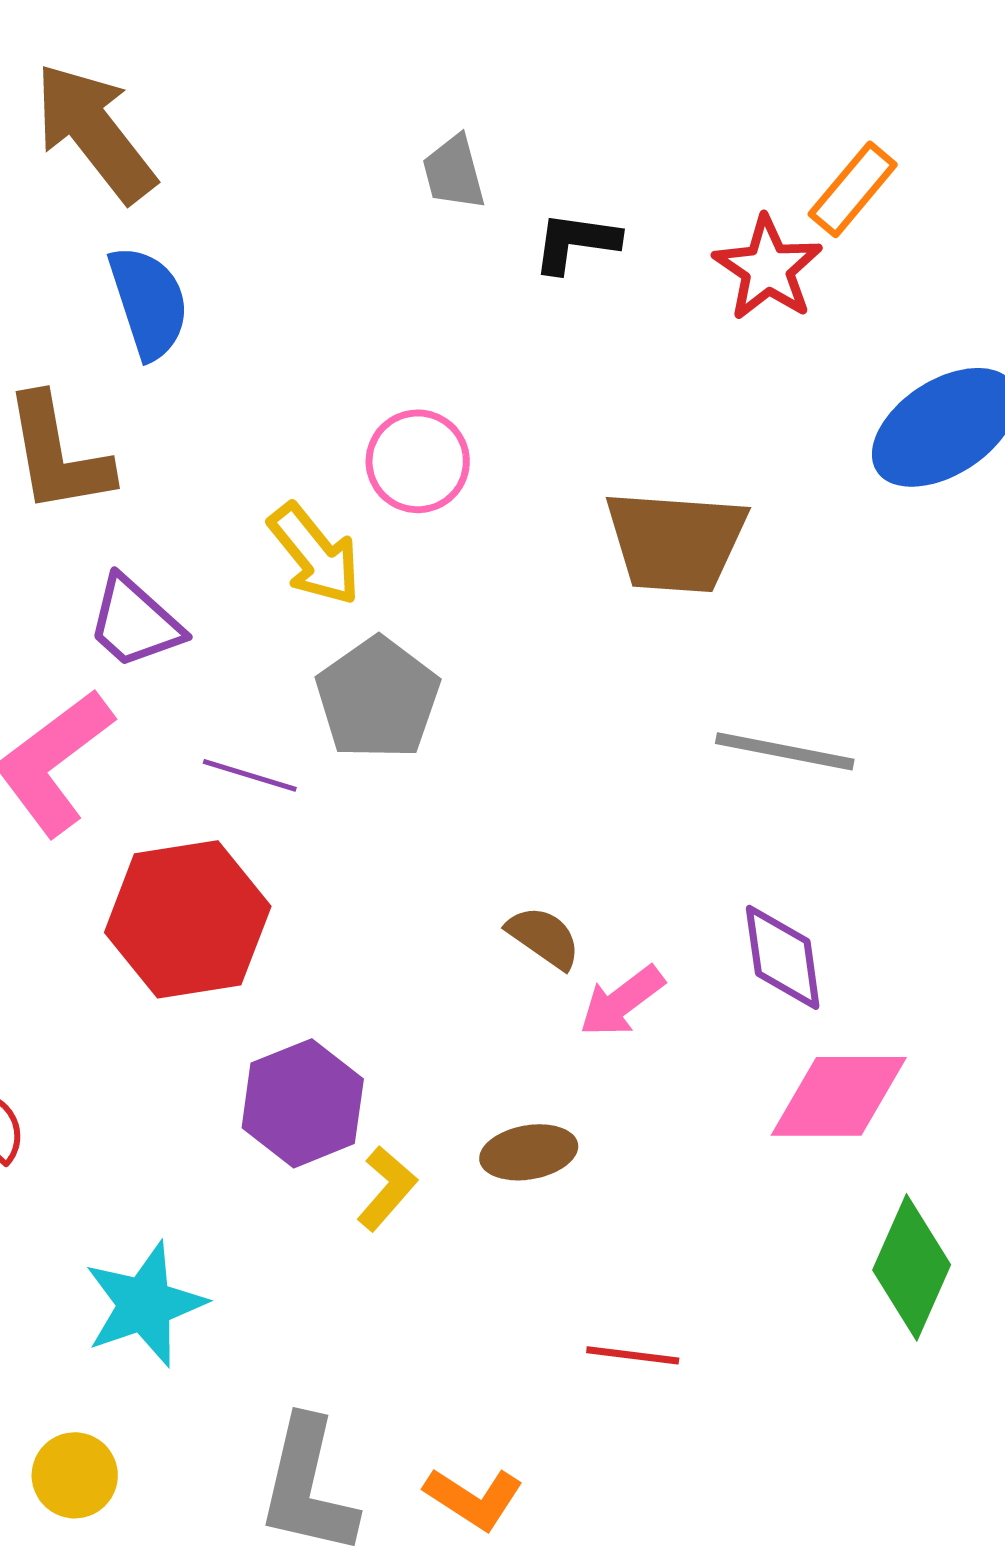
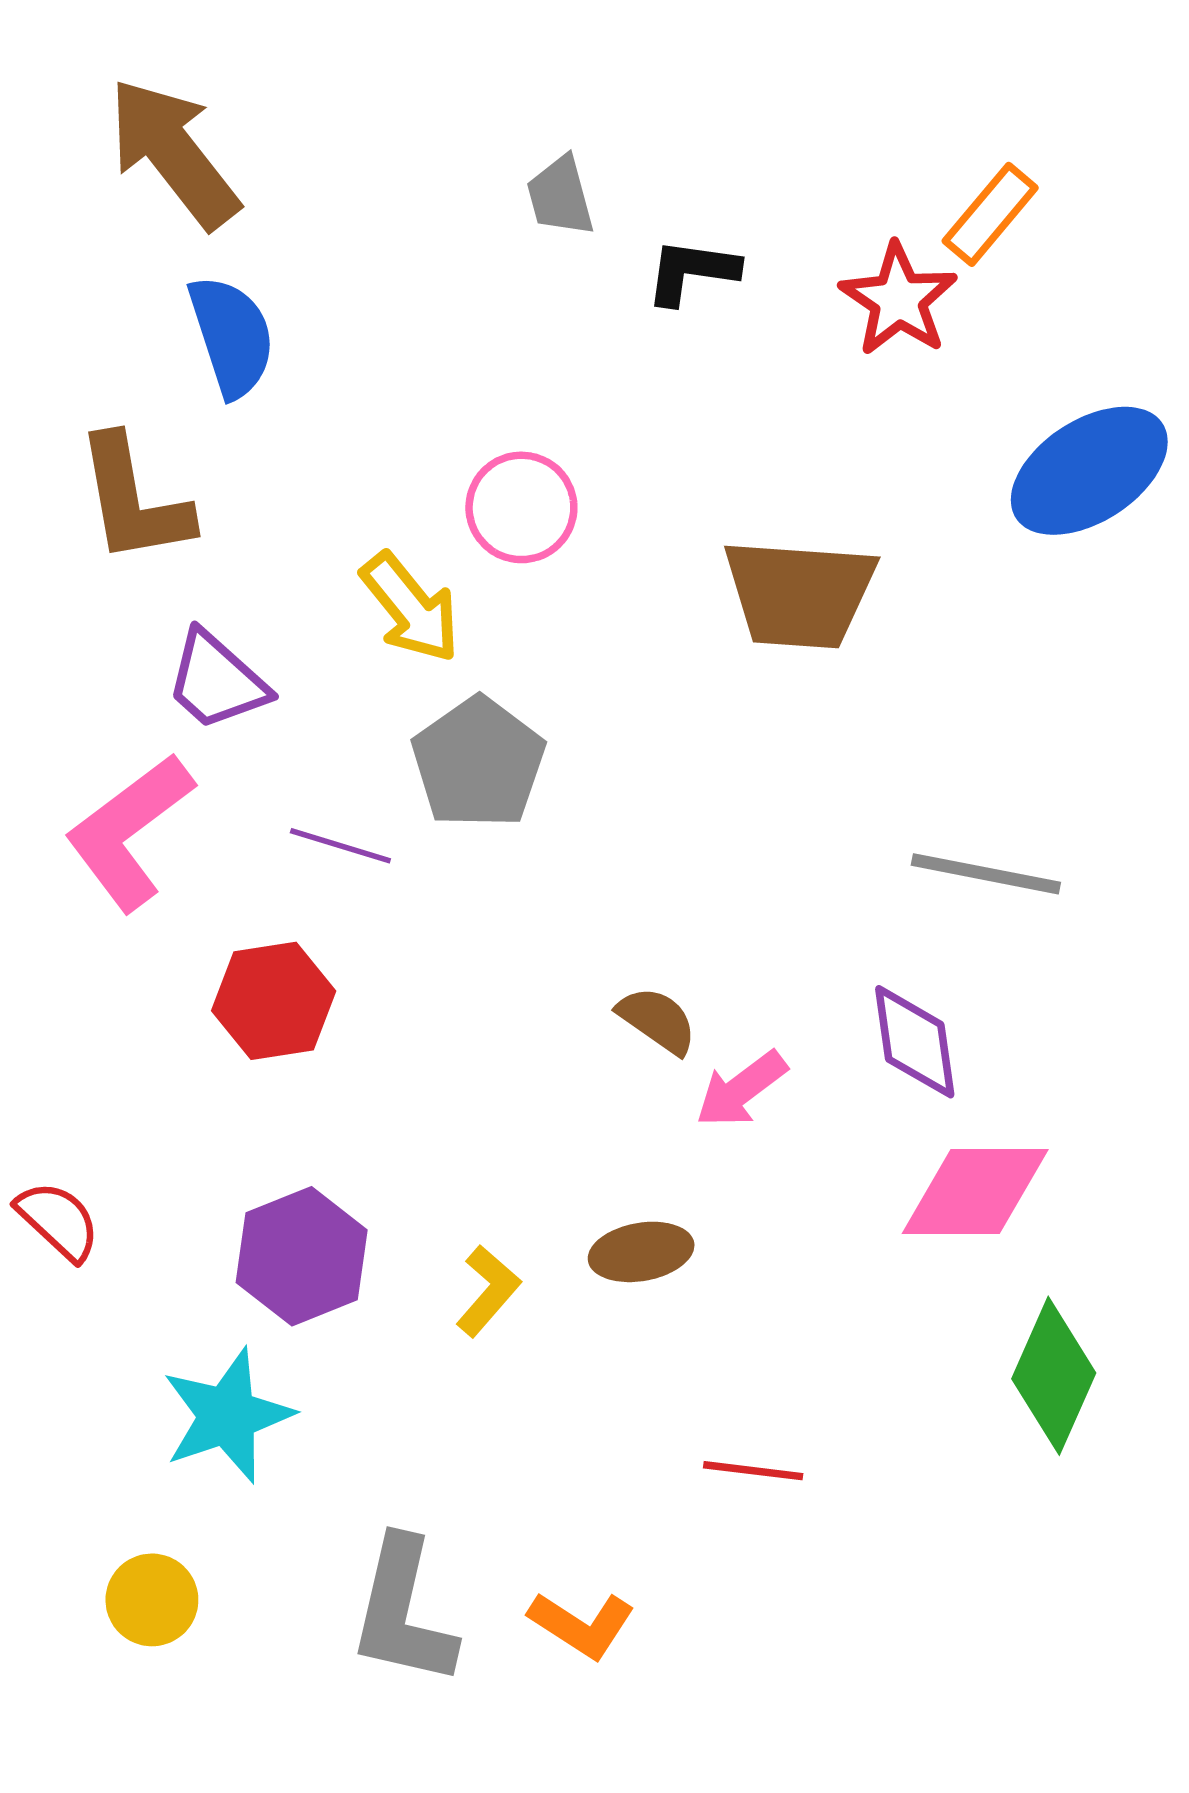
gray line: (785, 751) -> (986, 874), moved
red hexagon: (188, 919) -> (274, 1001), size x0.7
purple hexagon: (303, 1103) -> (302, 1256), moved

